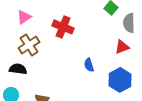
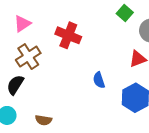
black semicircle: (18, 69) -> (15, 85), turned -66

